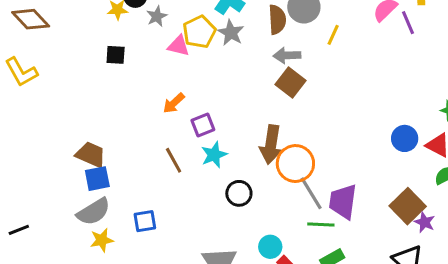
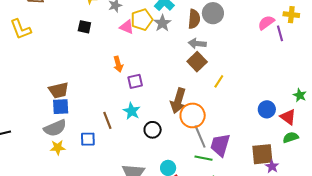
yellow line: (333, 35) -> (219, 81), moved
orange arrow: (174, 103) -> (118, 64), turned -70
brown trapezoid: (91, 155) -> (59, 90), turned 135
cyan star: (214, 155) -> (132, 111), moved, turned -30
brown line: (174, 160) -> (107, 120), moved
brown square: (408, 206) -> (262, 154), turned 30

